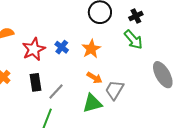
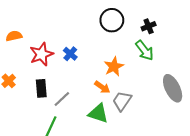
orange star: (91, 49) -> (114, 67), moved
green triangle: (92, 103) -> (98, 113), turned 30

